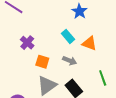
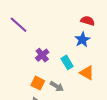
purple cross: (27, 43) -> (42, 55), moved
gray arrow: (70, 61) -> (57, 86), moved

